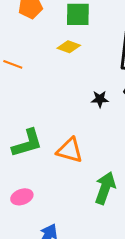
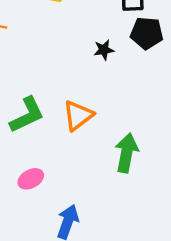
orange triangle: (70, 150) -> (78, 115), turned -44

